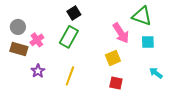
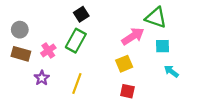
pink arrow: (121, 33) -> (133, 36), turned -90
pink cross: (37, 40) -> (48, 51), moved
cyan arrow: (156, 73) -> (171, 71), moved

